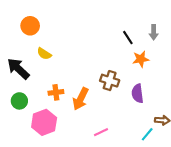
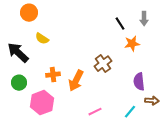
brown cross: (110, 81) -> (103, 64), turned 36
purple semicircle: (138, 93) -> (139, 82), moved
cyan line: (147, 134) -> (130, 112), moved

